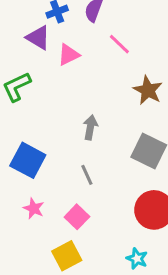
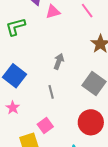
pink square: (77, 217) -> (45, 126), moved

